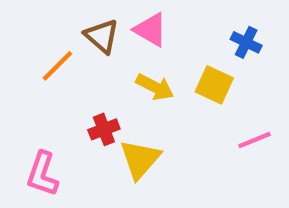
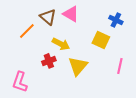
yellow arrow: (155, 87) -> (61, 44), moved
pink line: (255, 140) -> (120, 66), turned -56
yellow triangle: (140, 159) -> (78, 66), moved

